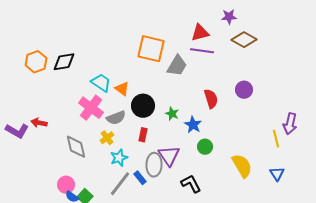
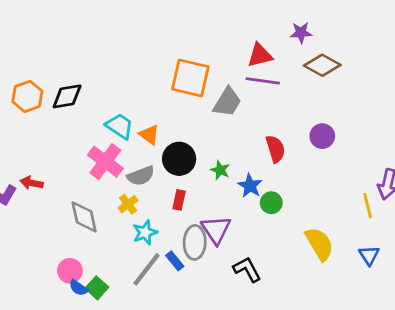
green circle: (205, 147) -> (271, 203), moved

